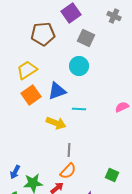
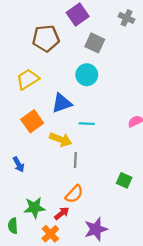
orange square: (31, 95) -> (32, 121), moved
gray line: (69, 150) -> (75, 160), moved
blue arrow: (15, 172) -> (19, 164), moved, turned -56
green square: (112, 175) -> (124, 180), moved

